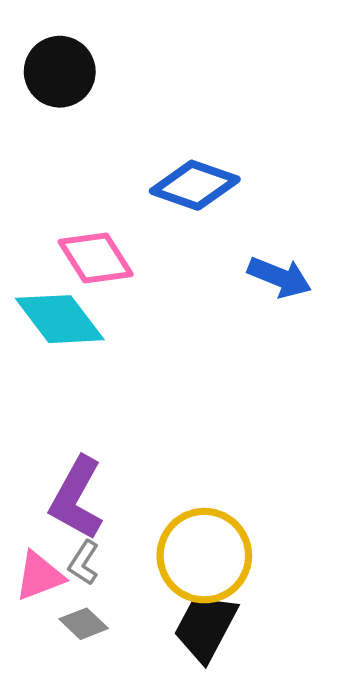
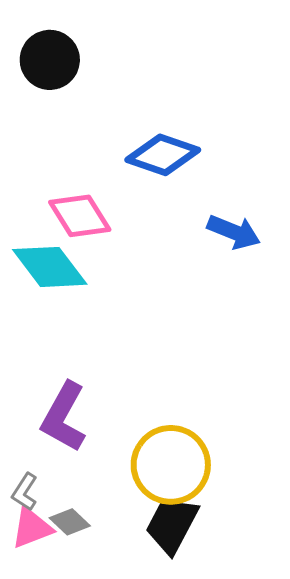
gray L-shape: (84, 563) -> (25, 492), moved
pink triangle: (39, 576) -> (32, 528), moved

